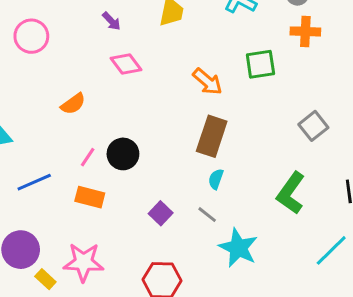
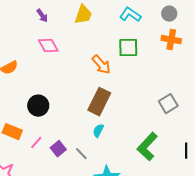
green square: (260, 64) -> (128, 48), moved
pink line: (88, 157) -> (36, 143), moved
gray line: (207, 215) -> (81, 154), moved

